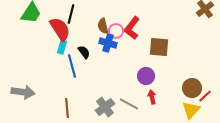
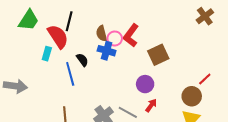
cyan rectangle: (62, 47) -> (47, 54), moved
brown square: (159, 47) -> (158, 55), turned -30
gray arrow: (23, 92) -> (15, 86), moved
red line: (205, 96) -> (205, 79), moved
red arrow: (152, 97) -> (151, 105), turned 48

